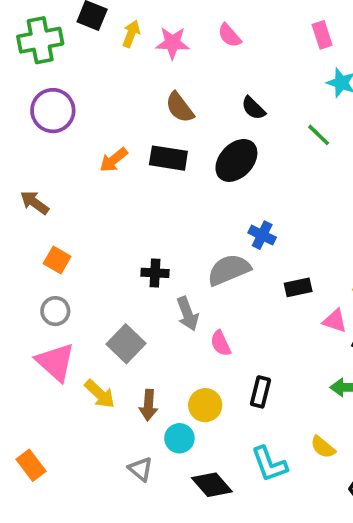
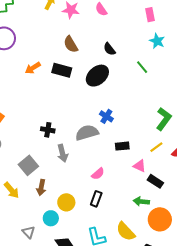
pink semicircle: (221, 343) -> (98, 174), moved, turned -112
brown arrow: (148, 405) -> (41, 188), moved
yellow semicircle: (323, 447) -> (126, 231), size x1.5

